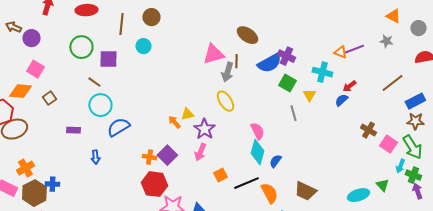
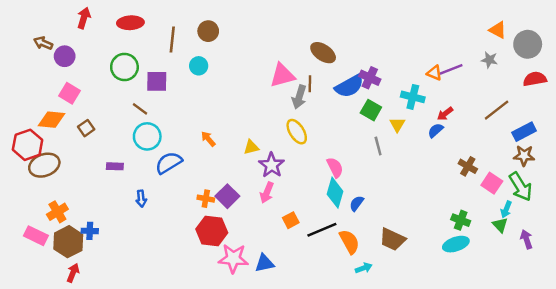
gray circle: (418, 28) -> (528, 44), size x1.5
orange arrow: (174, 122) -> (208, 139), moved
green cross: (413, 175) -> (461, 220), moved
green triangle: (382, 185) -> (500, 225), moved

